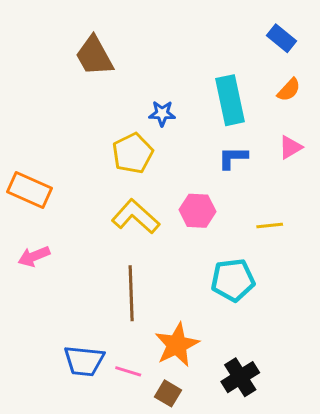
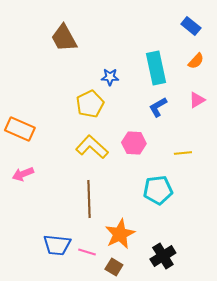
blue L-shape: (233, 158) -> (158, 107), turned -30

